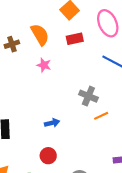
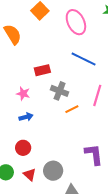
red rectangle: (75, 39) -> (42, 70), moved
pink star: (44, 65) -> (23, 94), moved

